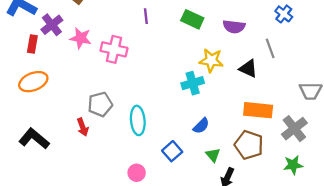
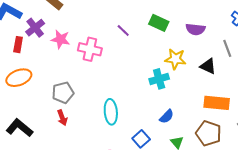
purple line: (146, 16) -> (123, 30), moved, turned -40
gray pentagon: (100, 104) -> (63, 93), moved

